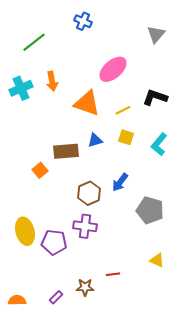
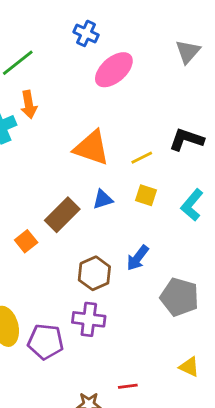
pink ellipse: (113, 69) -> (114, 70), moved
orange arrow: (52, 81) -> (29, 105), moved
brown rectangle: (66, 151) -> (62, 215), turned -40

